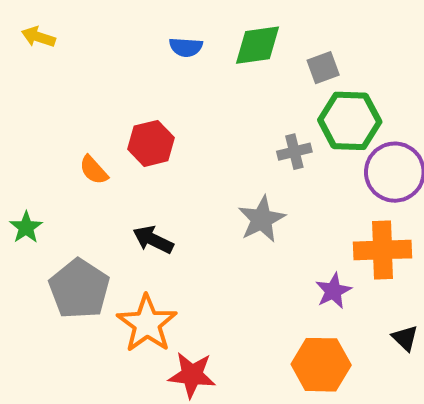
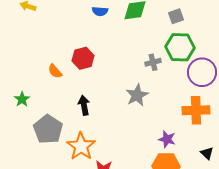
gray square: (323, 68) -> (176, 16), moved
black arrow: (153, 240) -> (84, 105), turned 54
purple star: (333, 291) -> (167, 139), moved, turned -30

